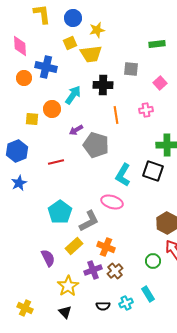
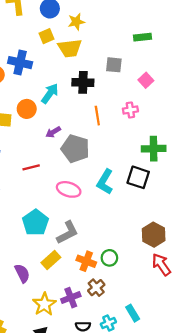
pink ellipse: (112, 202) -> (69, 189), moved
green circle: (153, 261) -> (109, 258), moved
purple cross: (93, 270) -> (71, 298), moved

